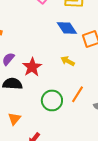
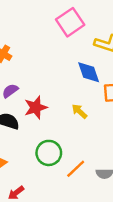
orange line: (78, 94) -> (76, 169), moved

